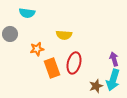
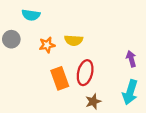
orange star: (37, 49) -> (47, 45), moved
purple arrow: (114, 59) -> (131, 59), moved
brown star: (96, 86) -> (93, 101), moved

